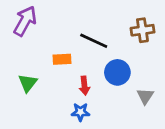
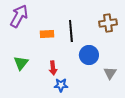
black line: (94, 41) -> (71, 31), turned 60
orange rectangle: (62, 59) -> (47, 34), moved
red arrow: (84, 86) -> (53, 68), moved

